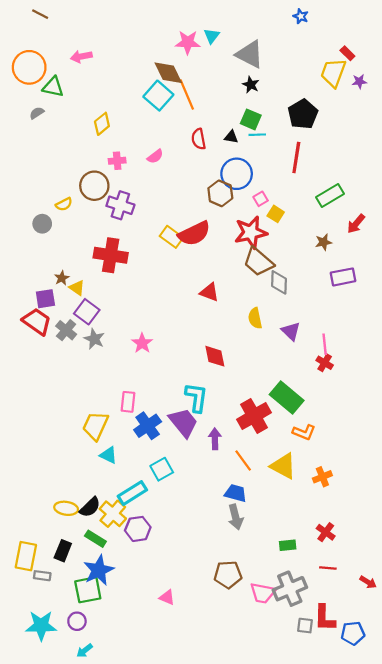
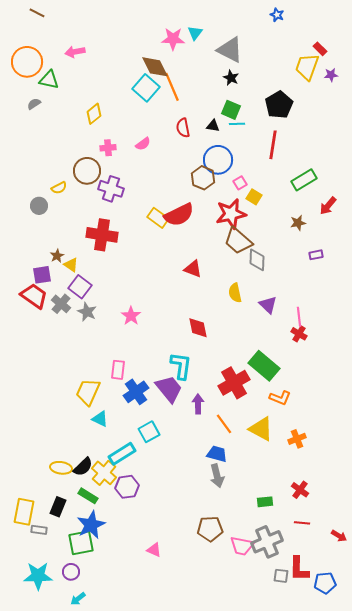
purple rectangle: (343, 277) -> (316, 255), size x0.6

